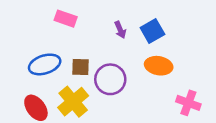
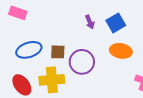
pink rectangle: (66, 19) -> (18, 13), moved
yellow cross: (73, 102) -> (52, 80), turned 35

